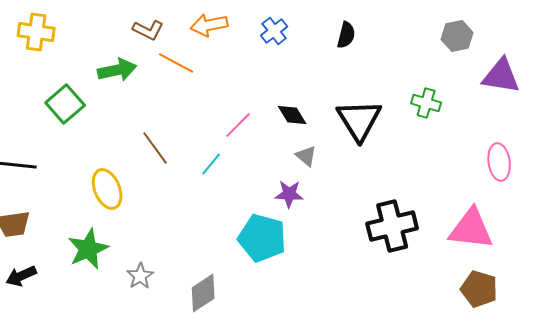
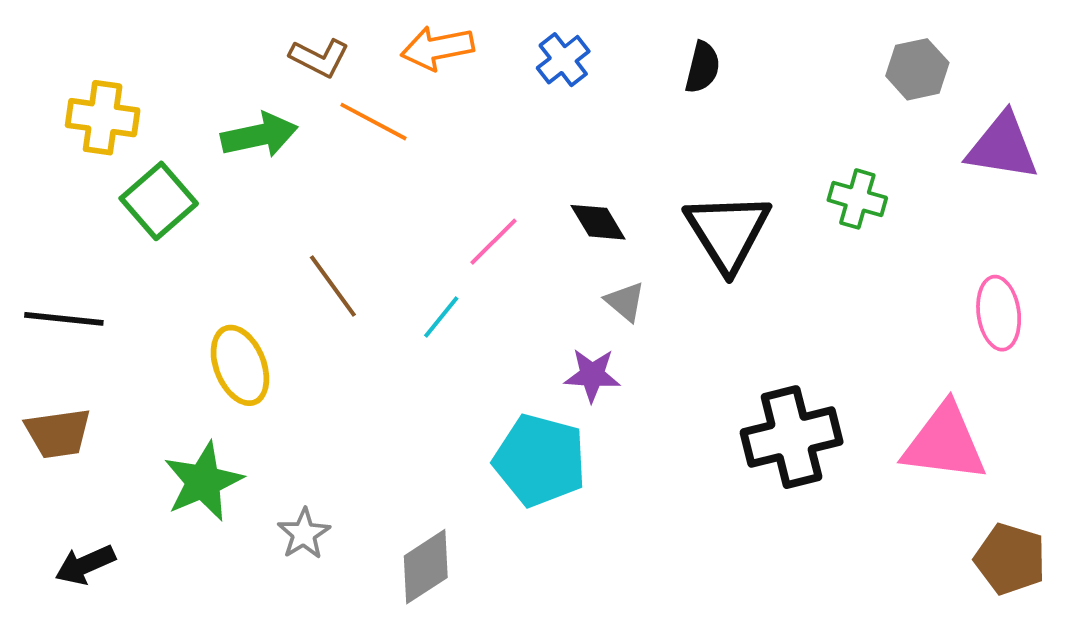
yellow cross: (36, 32) -> (103, 118), moved
black arrow: (21, 276) -> (85, 565), moved
brown pentagon: (479, 289) -> (1010, 559), moved

